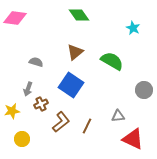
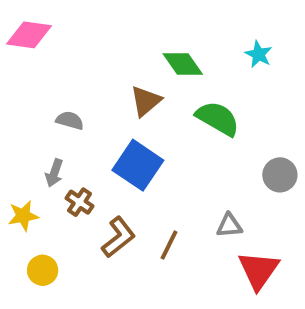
green diamond: (79, 15) -> (183, 64), moved
brown cross: (41, 104) -> (80, 202), turned -32
red triangle: (133, 139) -> (259, 270), turned 40

